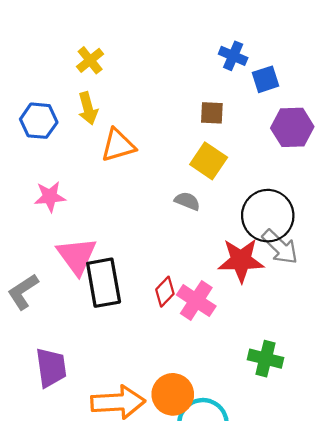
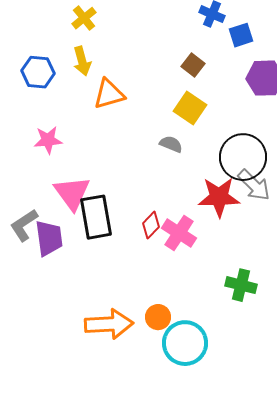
brown square: (212, 113) -> (193, 65), turned 35
purple trapezoid: (51, 368) -> (49, 238), moved
orange circle: (173, 394) -> (158, 317), size x0.7

